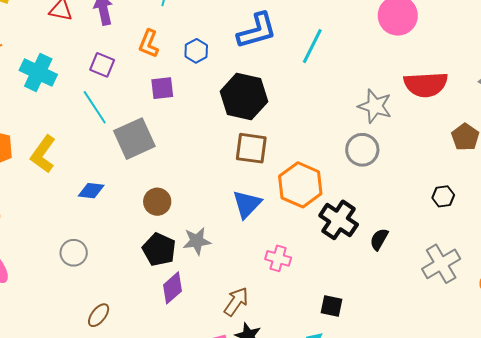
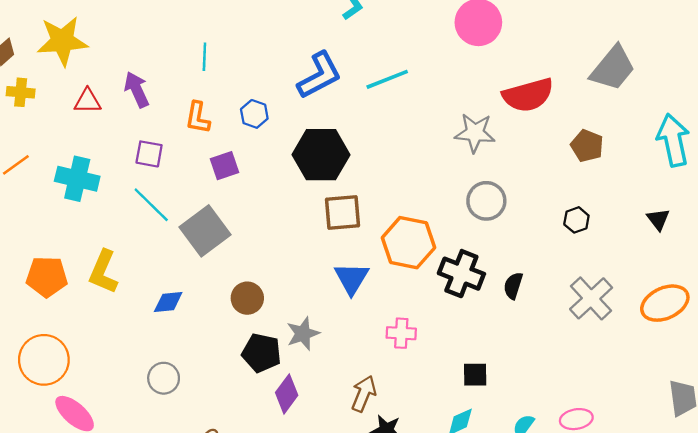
cyan line: (312, 46) -> (387, 79), turned 54
gray circle: (362, 150) -> (486, 201), moved

